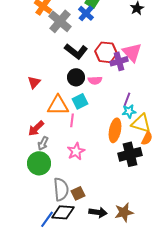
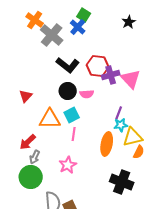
pink triangle: (132, 52) -> (131, 79), moved
pink line: (72, 120) -> (74, 134), moved
yellow triangle: (141, 123) -> (133, 137), turned -30
black cross: (130, 154) -> (122, 182), moved, turned 35

